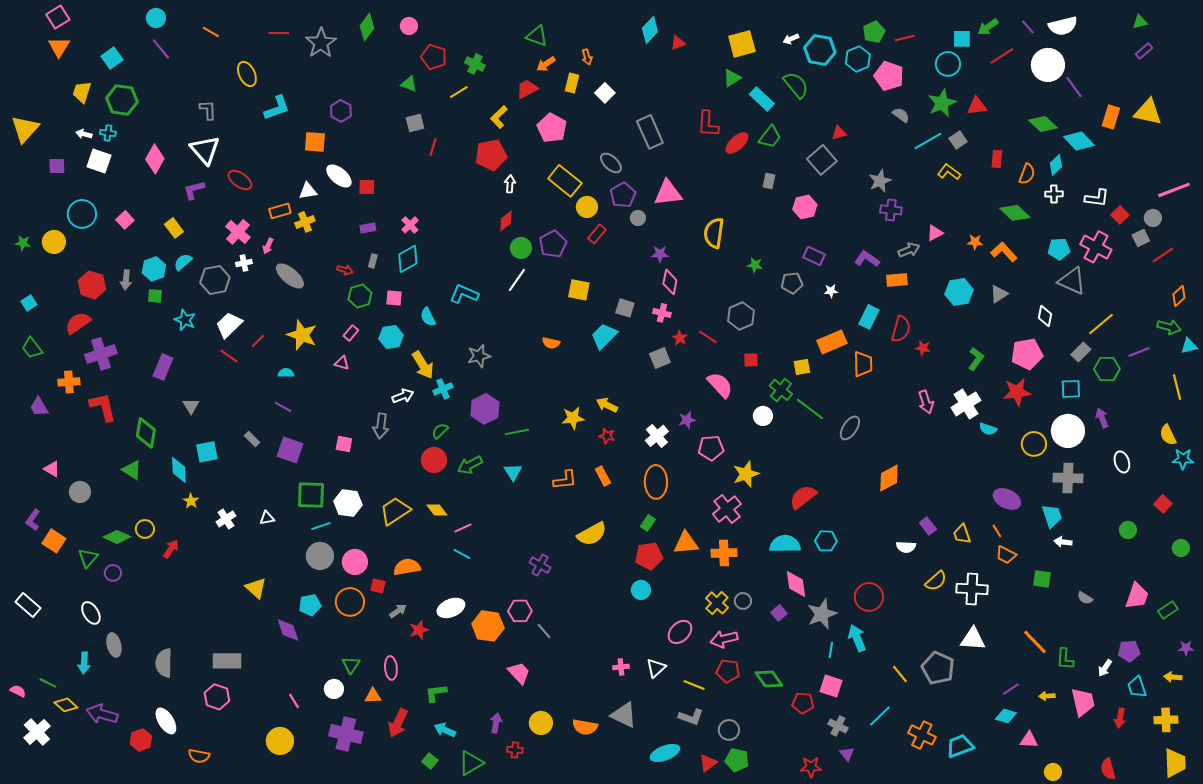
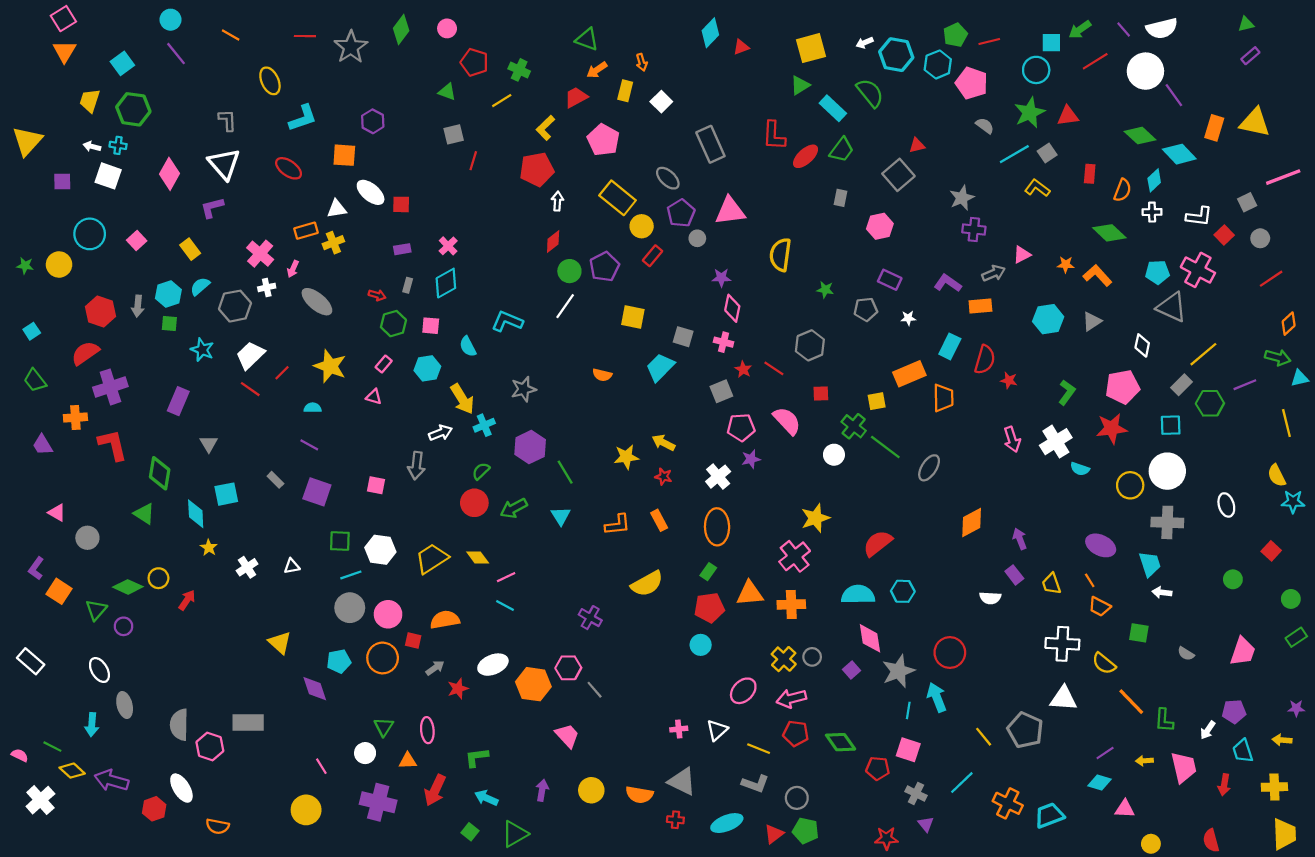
red ellipse: (240, 180) -> (289, 168), moved
pink line: (1174, 190) -> (1283, 177), moved
gray square: (1141, 238) -> (1247, 202), moved
purple arrow: (1102, 418) -> (1020, 539), moved
green line: (517, 432) -> (565, 472), turned 70
pink pentagon: (711, 448) -> (741, 427), moved
green square: (311, 495) -> (340, 541), size x0.7
yellow semicircle: (936, 581) -> (1104, 663), moved, turned 80
green rectangle: (1168, 610) -> (1296, 637), moved
pink hexagon: (217, 697) -> (210, 747), moved
red cross: (515, 750) -> (675, 820), moved

